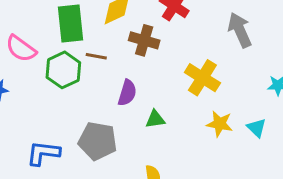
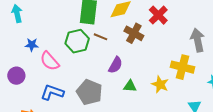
pink semicircle: (21, 49) -> (50, 61), moved
yellow cross: (202, 78) -> (182, 67), moved, turned -30
yellow star: (220, 124) -> (160, 84), moved

